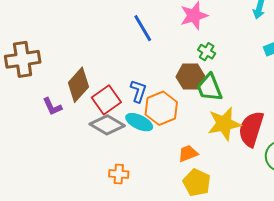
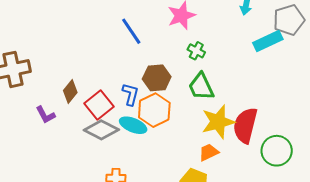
brown hexagon: (190, 76) -> (157, 78), moved
brown diamond: (78, 85) -> (70, 91), size x0.7
orange trapezoid: (188, 153) -> (209, 152), moved

